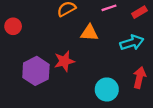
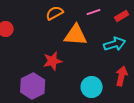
orange triangle: (89, 33) -> (76, 35), size x1.4
purple hexagon: (36, 71) -> (33, 86), moved

